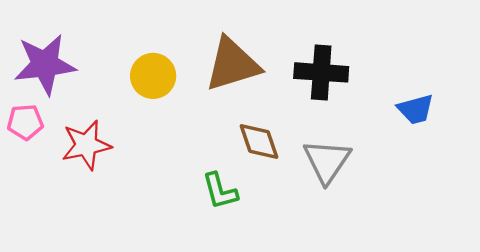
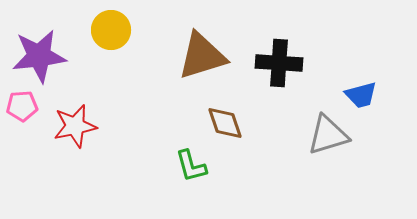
yellow circle: (153, 76) -> (111, 30), moved
gray triangle: (327, 161) -> (328, 135), moved, turned 39

